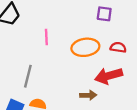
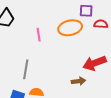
orange ellipse: (85, 47) -> (70, 28), moved
red semicircle: (118, 47) -> (101, 24), moved

